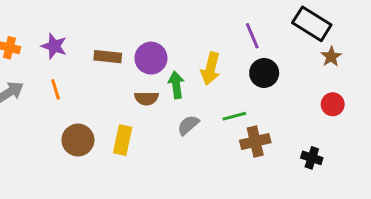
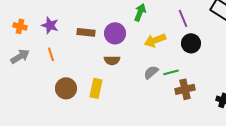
yellow arrow: (211, 69) -> (155, 40), turned 55
green arrow: (176, 85) -> (140, 12), moved, turned 30
gray semicircle: (188, 125) -> (151, 72), moved

